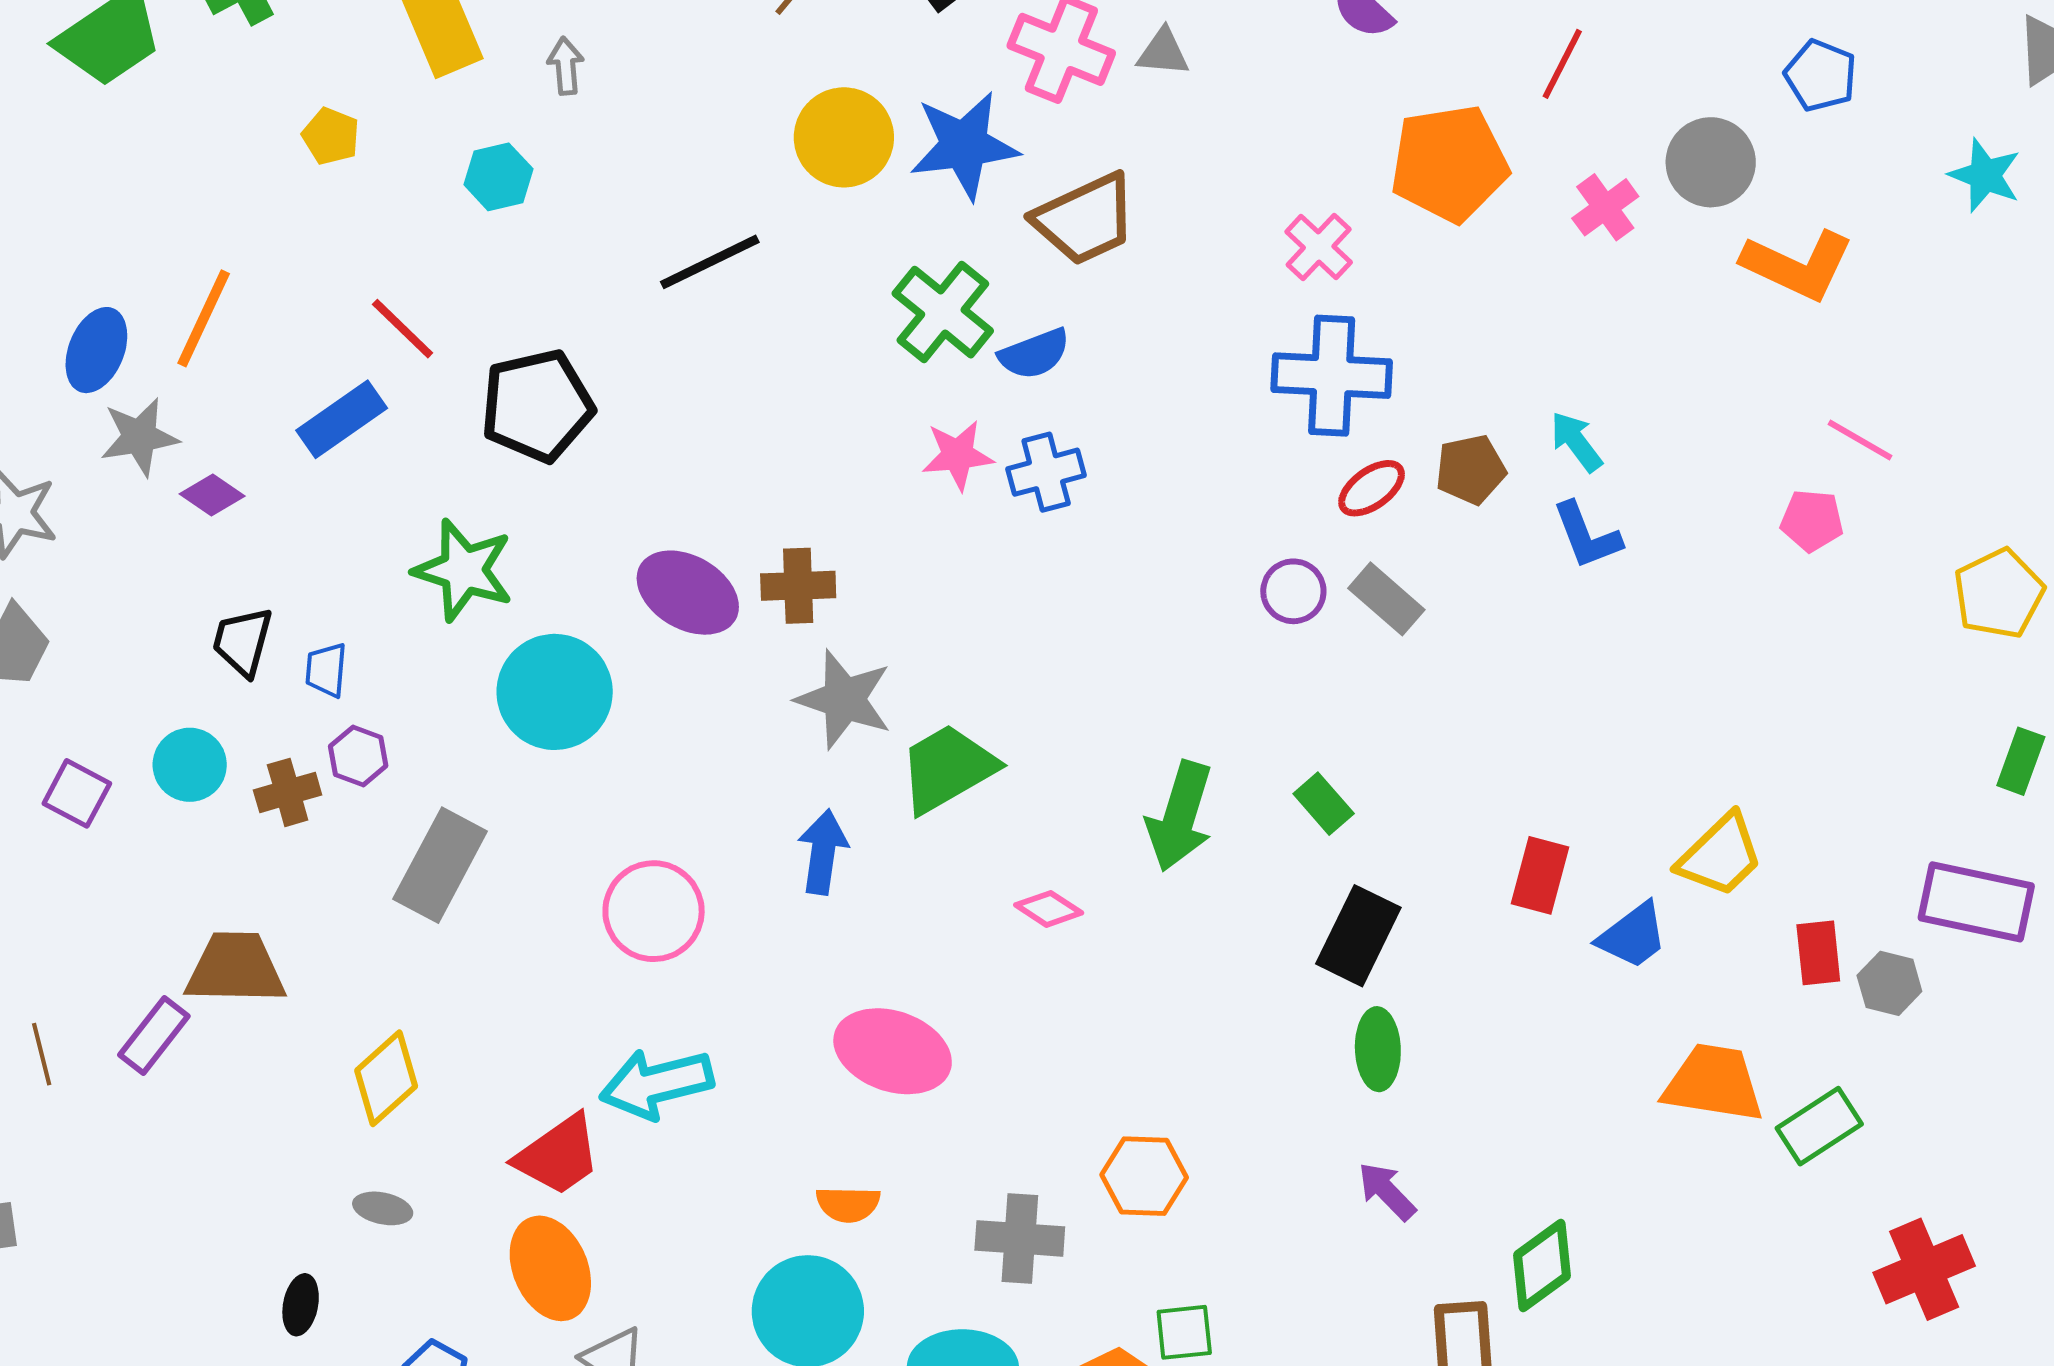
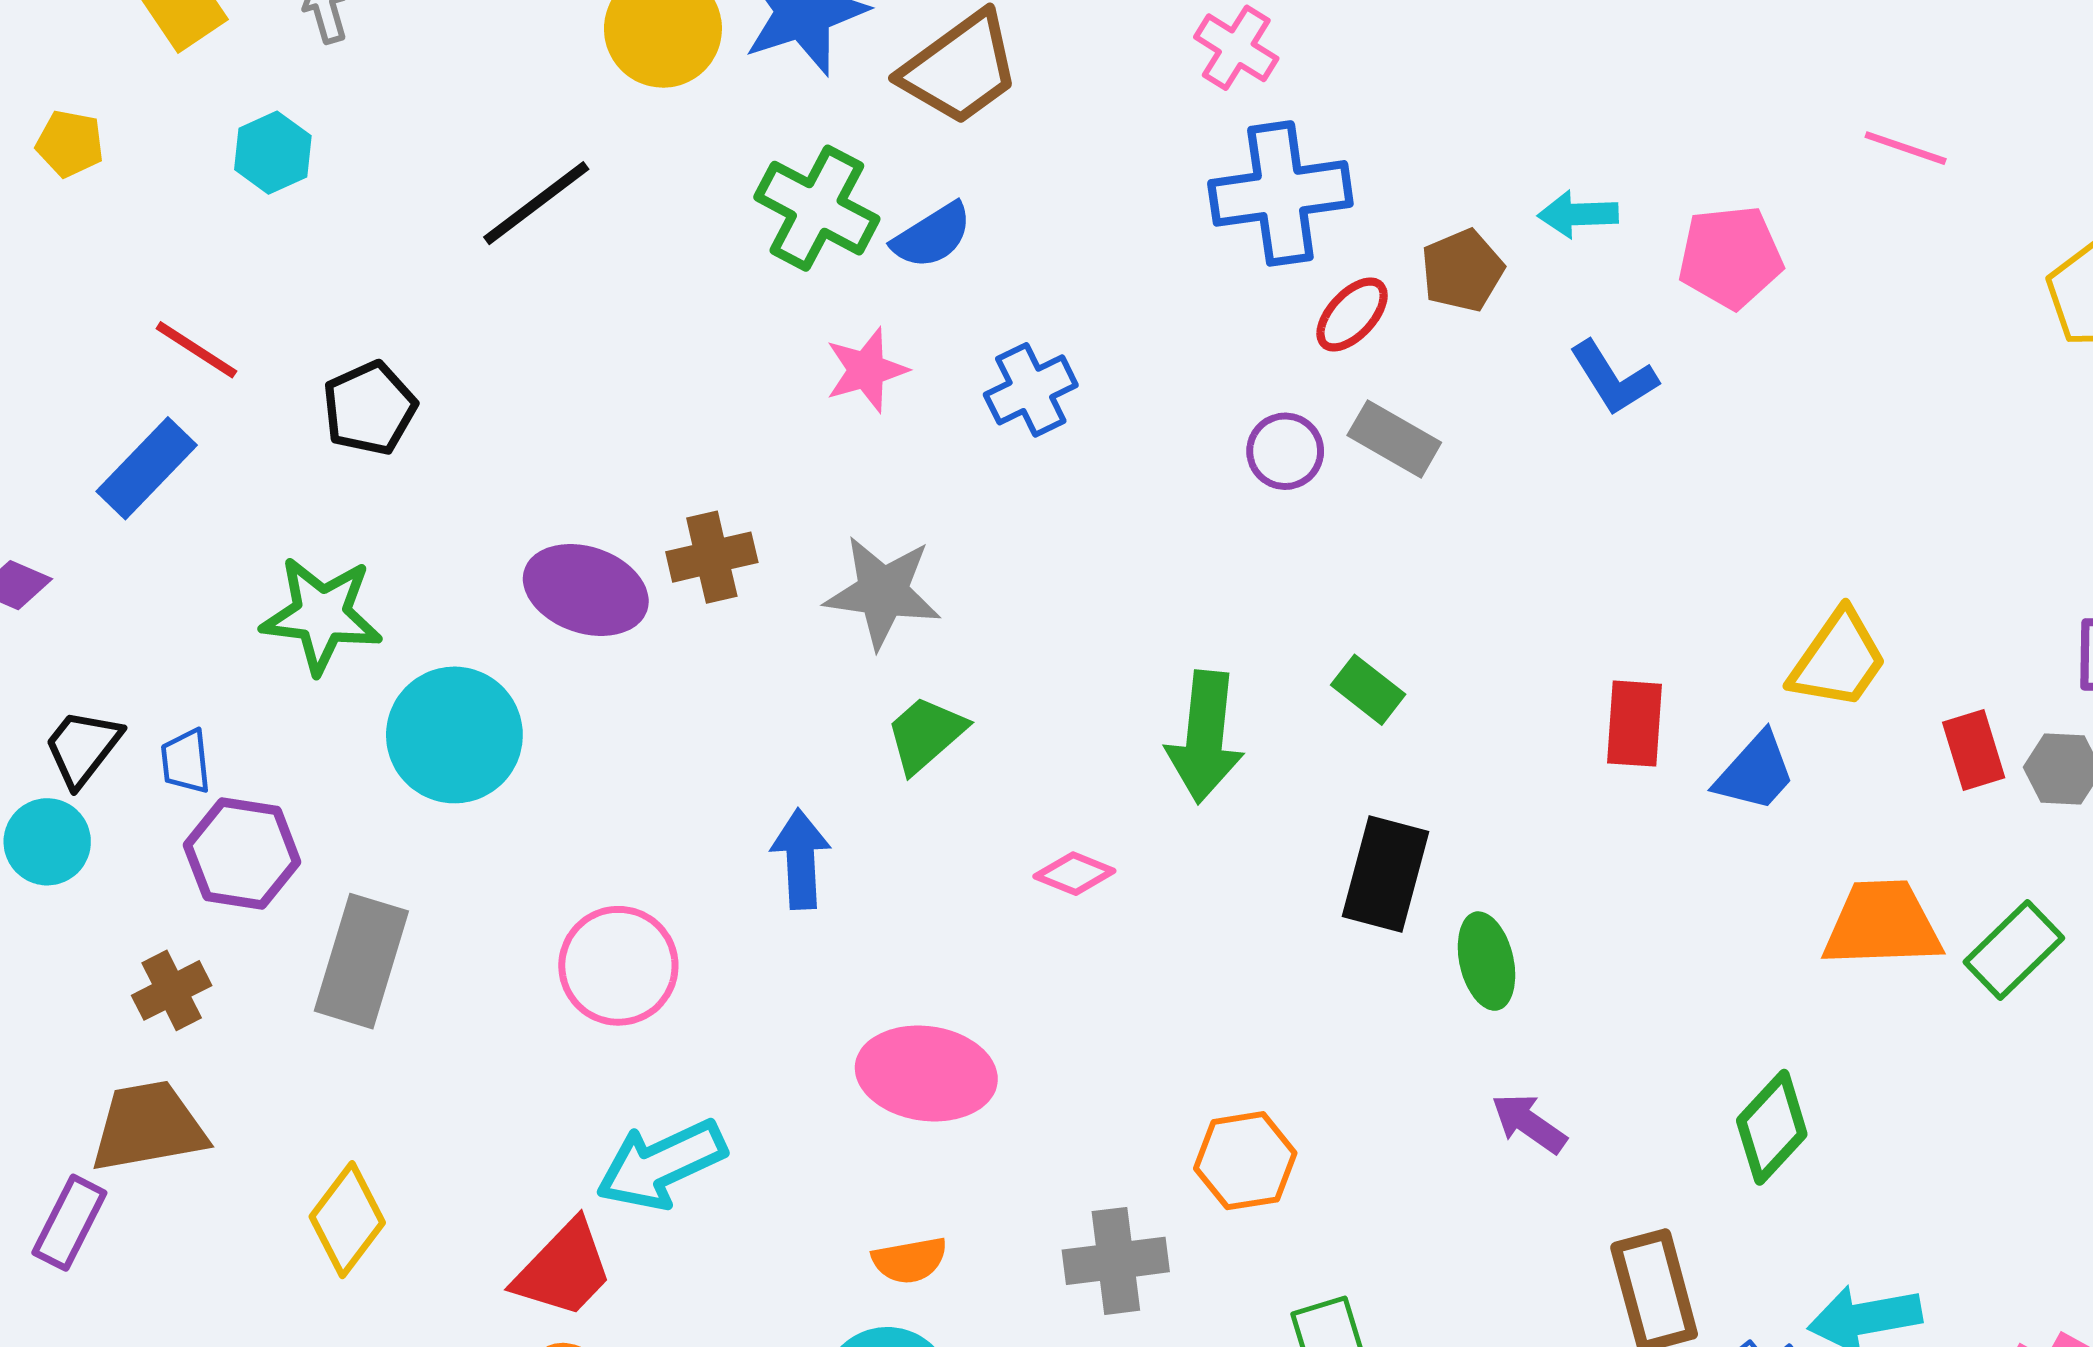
black pentagon: (537, 406) -> (369, 408), size x0.7
cyan arrow: (1576, 442) -> (1578, 214), turned -44
blue cross: (1046, 472) -> (1031, 390), moved
pink pentagon: (1812, 521) -> (1730, 257), moved, size x1.4
blue L-shape: (1587, 536) -> (1614, 378), moved
black trapezoid: (243, 642) -> (83, 747), turned 34
gray star: (844, 699) -> (883, 592), moved
purple hexagon: (358, 756) -> (242, 854), size x1.6
cyan circle: (190, 765) -> (47, 842), moved
green trapezoid: (947, 768) -> (926, 734), size x0.7
brown cross: (288, 792) -> (172, 990), moved
black rectangle: (1358, 936) -> (1386, 874), moved
green diamond: (1542, 1265) -> (1772, 1127), moved

